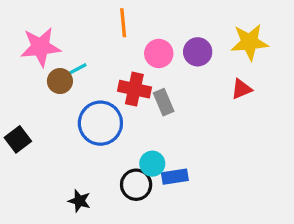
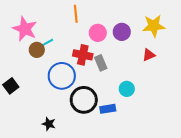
pink star: (40, 47) -> (25, 29), turned 30
cyan circle: (152, 164) -> (127, 89), moved
black circle: (136, 185) -> (84, 100), moved, size x1.4

